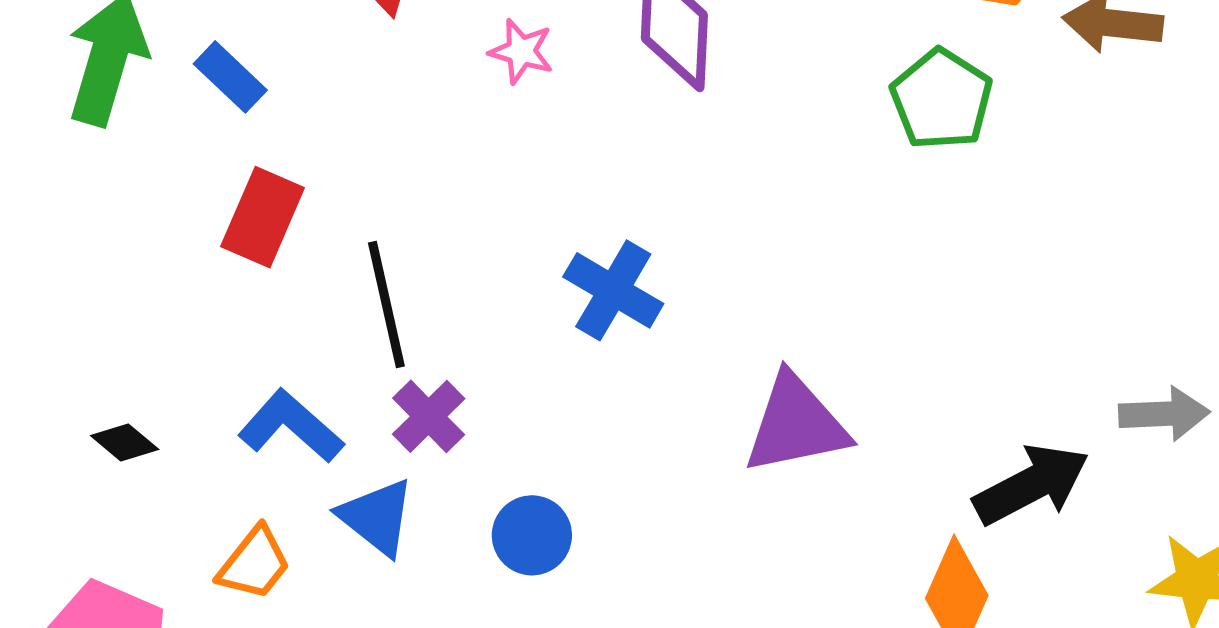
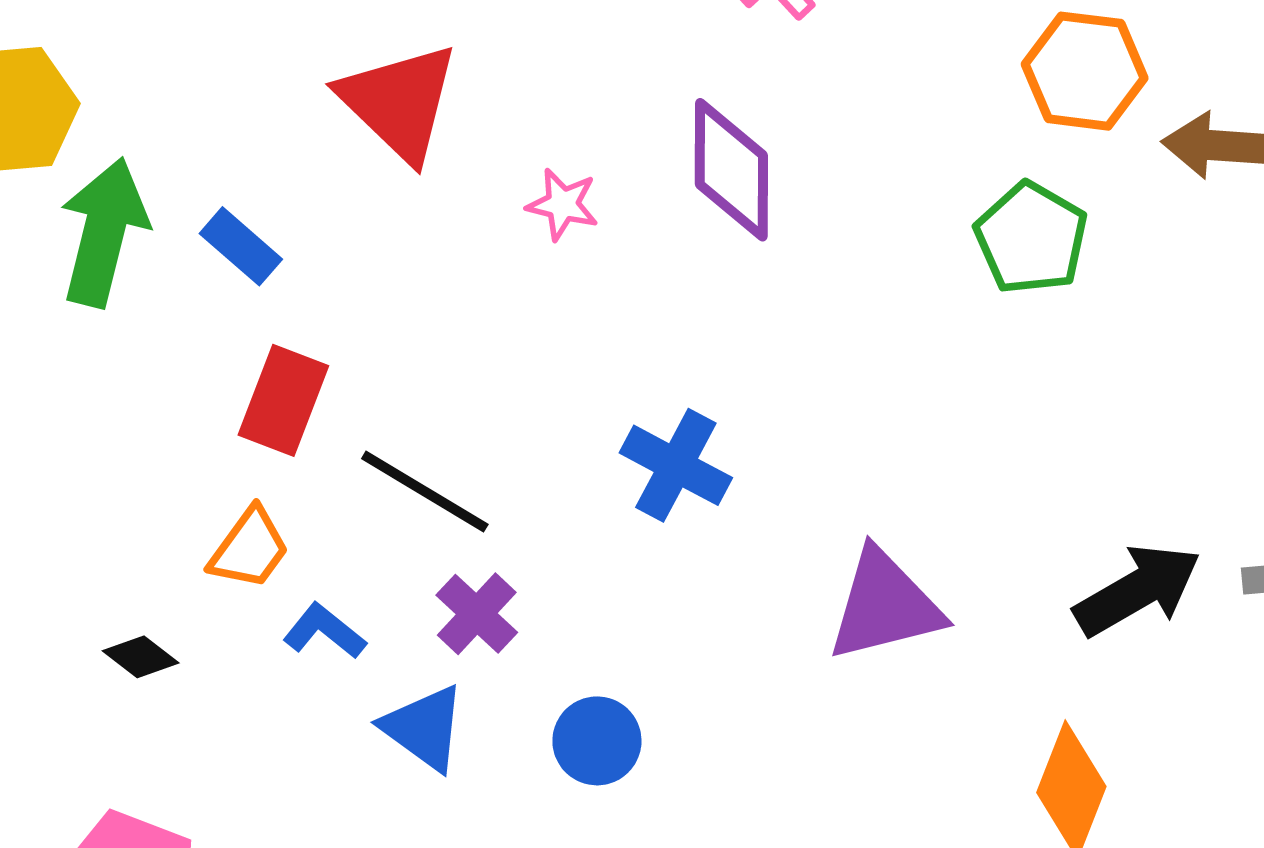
black line: (386, 305) -> (425, 492), turned -44
blue L-shape: (291, 426) -> (324, 631), size x0.7
black arrow: (1031, 485) -> (1138, 590), moved
orange trapezoid: (254, 563) -> (249, 549), moved

